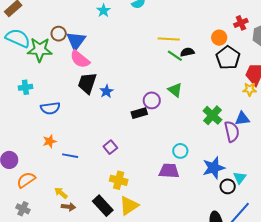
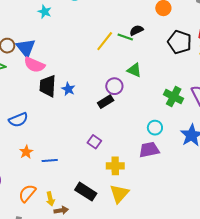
yellow line: (169, 39) -> (105, 41), moved, turned -40
black pentagon: (228, 58) -> (180, 42), moved
green cross: (212, 115) -> (174, 97), moved
purple square: (110, 147) -> (94, 142), moved
orange semicircle: (26, 180) -> (27, 193), moved
yellow cross: (119, 180) -> (115, 166), moved
yellow arrow: (61, 193) -> (50, 199), turned -128
black rectangle: (103, 206) -> (86, 192), moved

